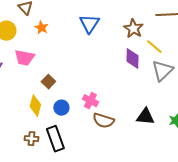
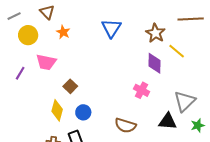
gray triangle: (162, 71) -> (185, 101), moved
pink cross: (90, 101) -> (141, 90), moved

